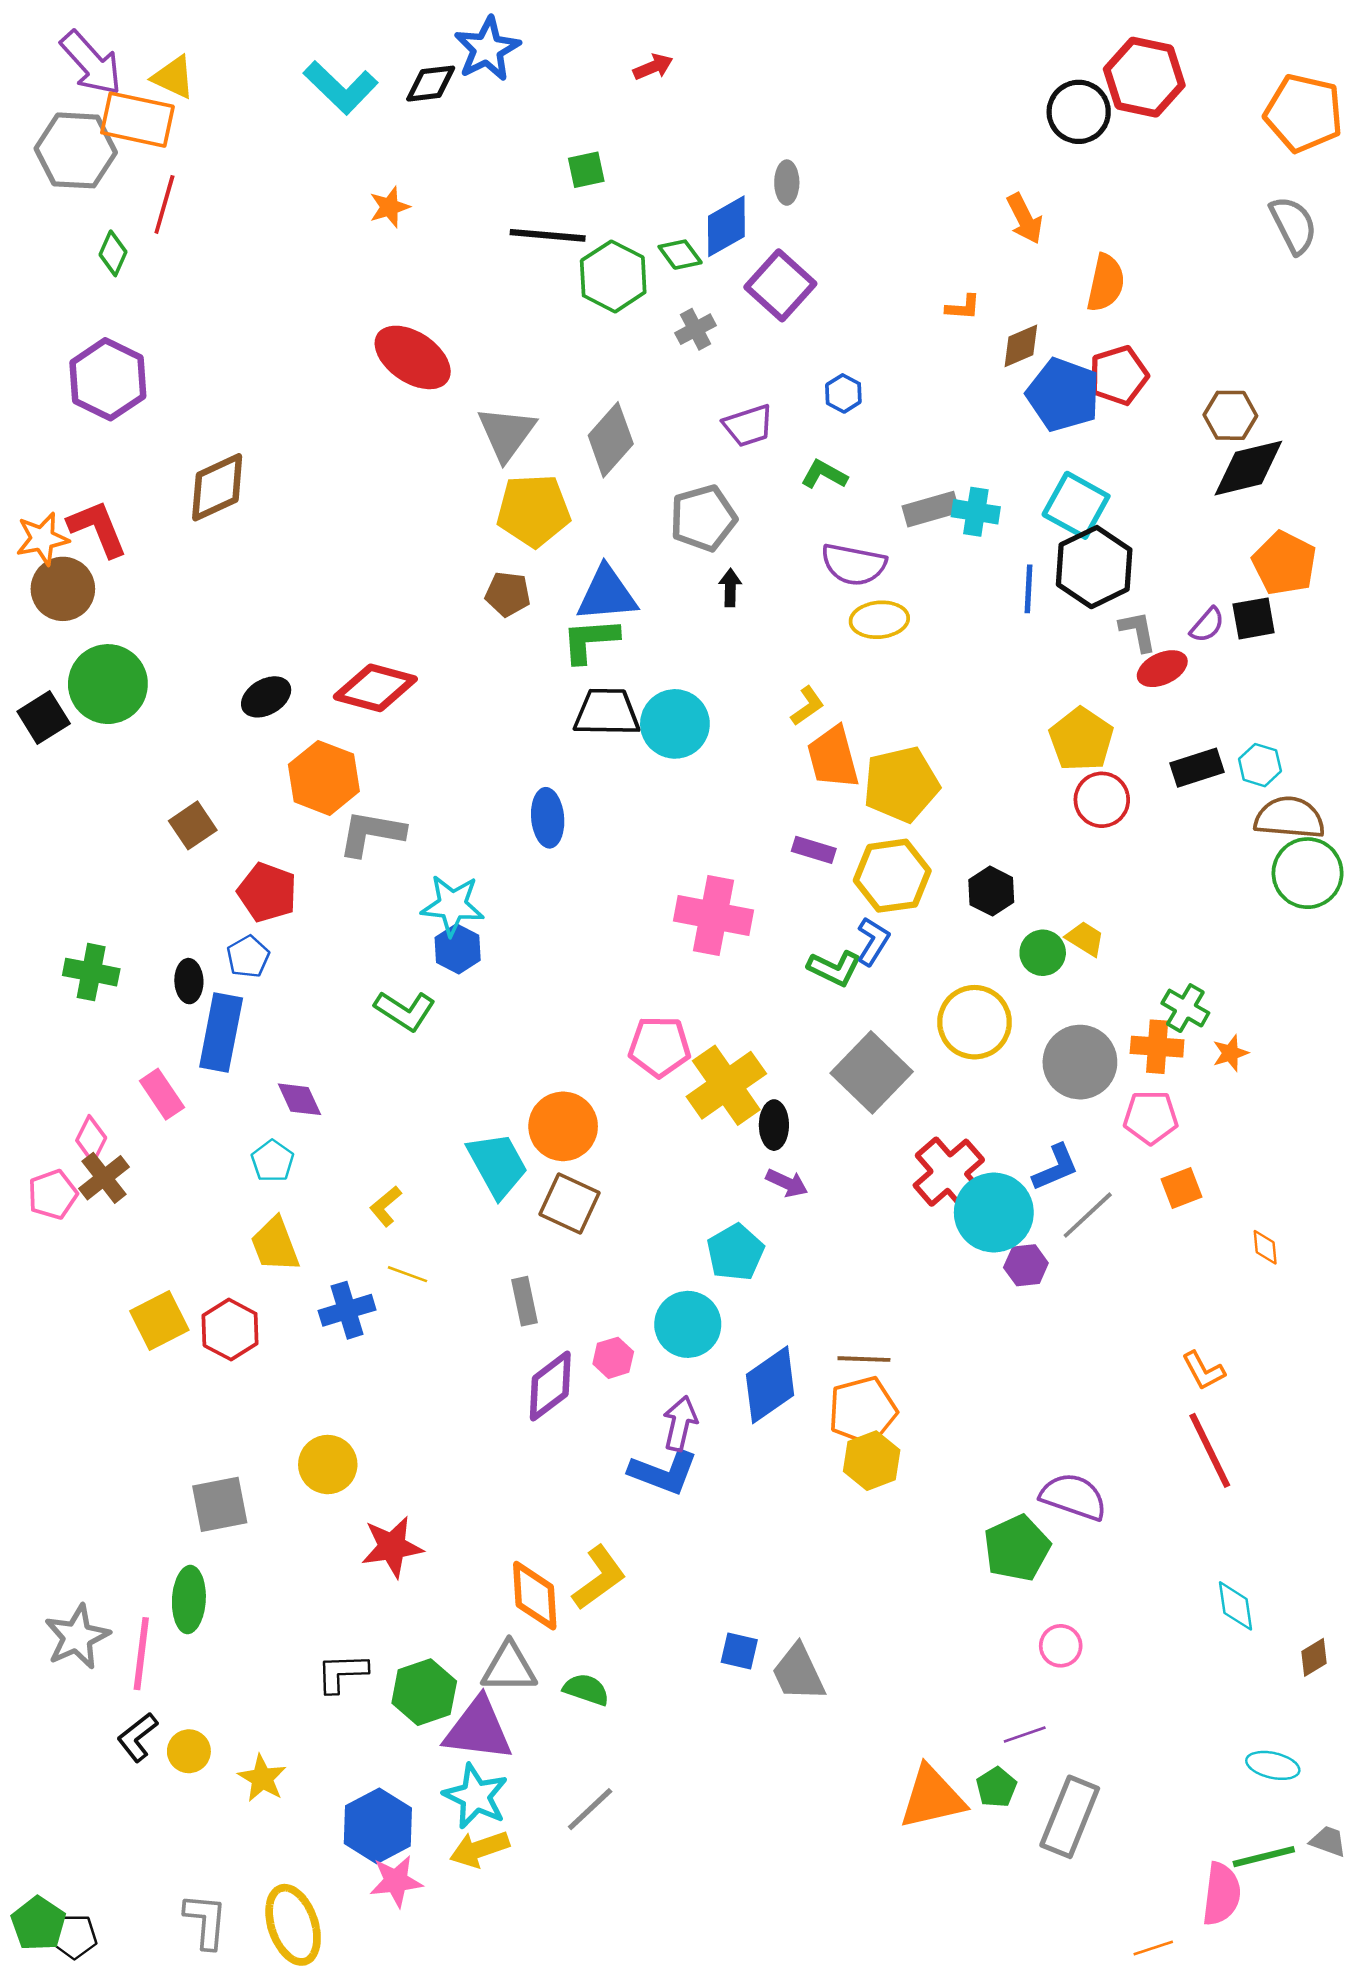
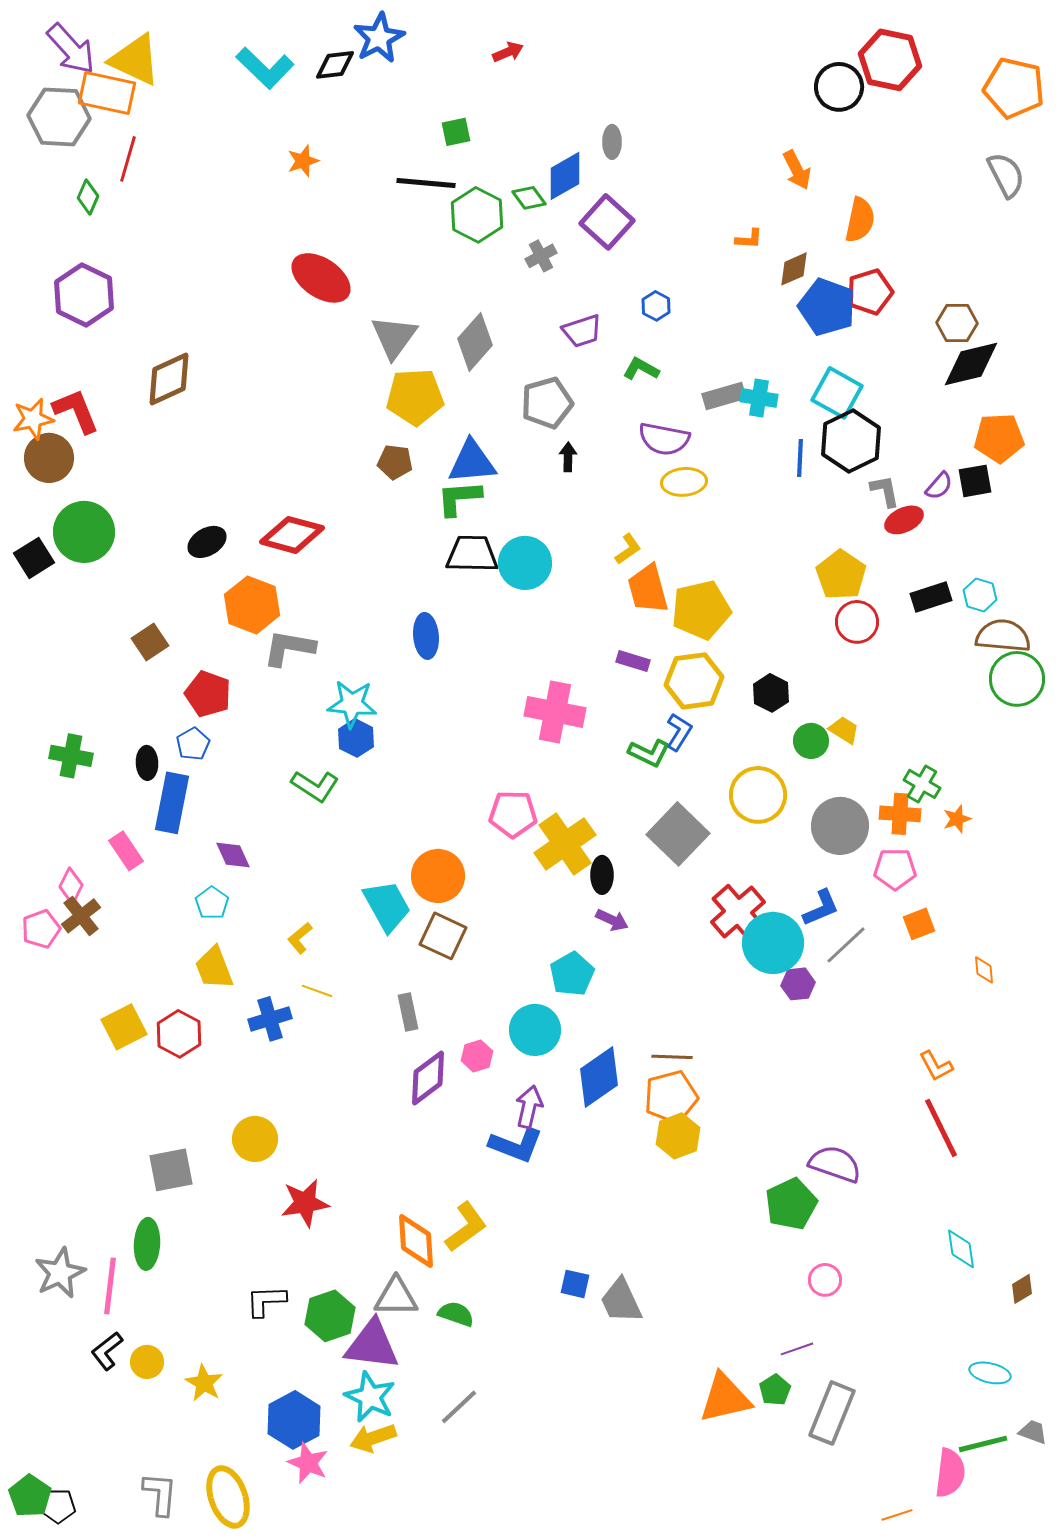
yellow triangle: (173, 77) -> (135, 60), size x1.5
orange pentagon: (1284, 563) -> (999, 438), turned -30
pink star: (396, 1881) -> (308, 1463), turned 30

